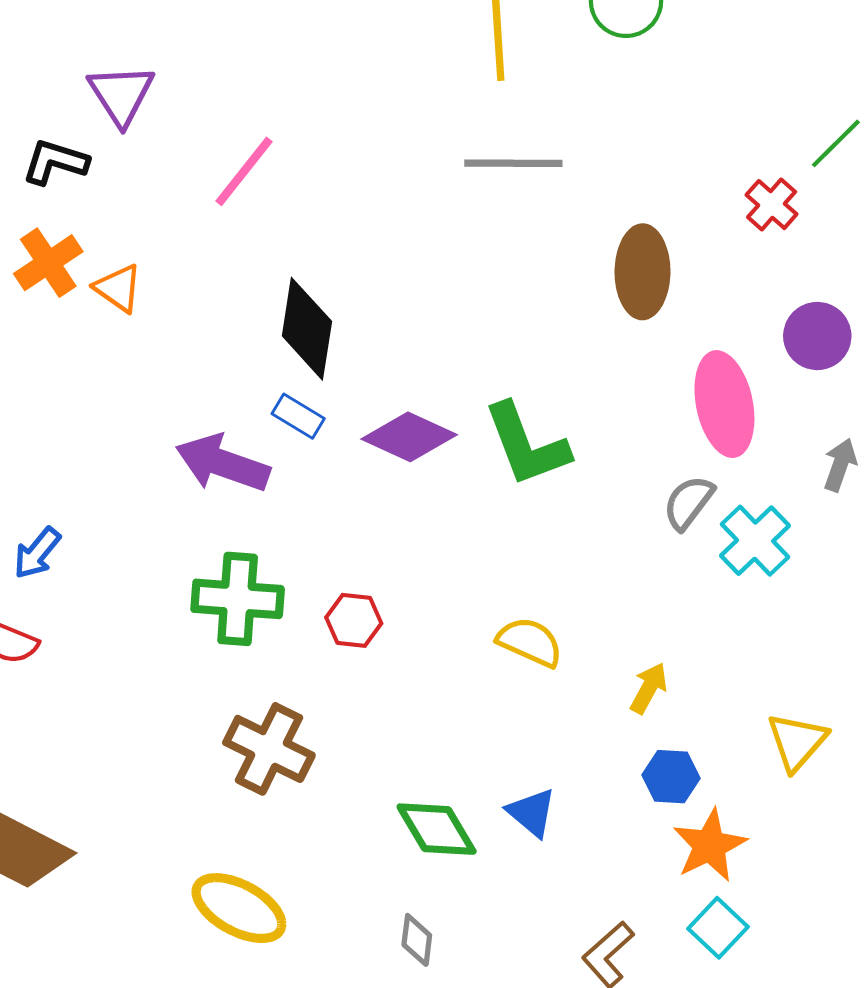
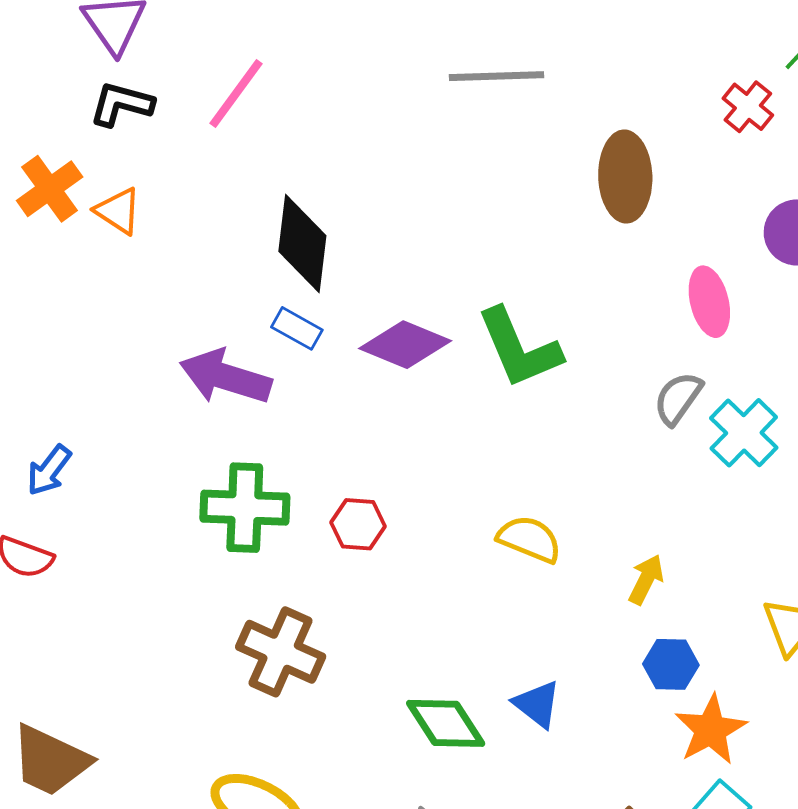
black L-shape: (55, 162) -> (121, 104), moved
pink ellipse: (724, 404) -> (709, 302), size x0.7

